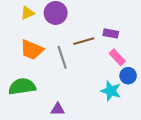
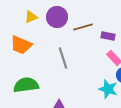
brown line: (84, 41) -> (83, 27), moved
orange trapezoid: (32, 50) -> (21, 45), moved

